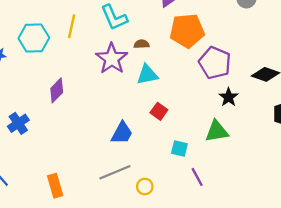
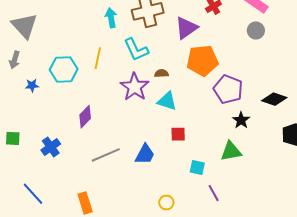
cyan triangle: (147, 75) -> (167, 101), turned 30
red square: (159, 111) -> (178, 134), turned -35
gray line: (115, 172) -> (106, 155), moved

